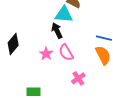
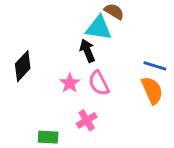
pink cross: (78, 78) -> (87, 120), moved

